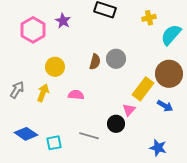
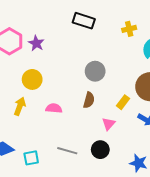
purple star: (63, 21) -> (36, 43), moved
brown semicircle: (95, 62) -> (89, 100), moved
yellow rectangle: (143, 89) -> (123, 102), size x0.6
black circle: (116, 124) -> (100, 150), moved

